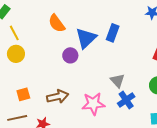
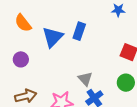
purple circle: (70, 55) -> (21, 59), moved

